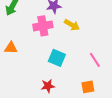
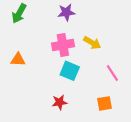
yellow arrow: (72, 25) -> (92, 43), moved
pink cross: (43, 26) -> (63, 45), moved

